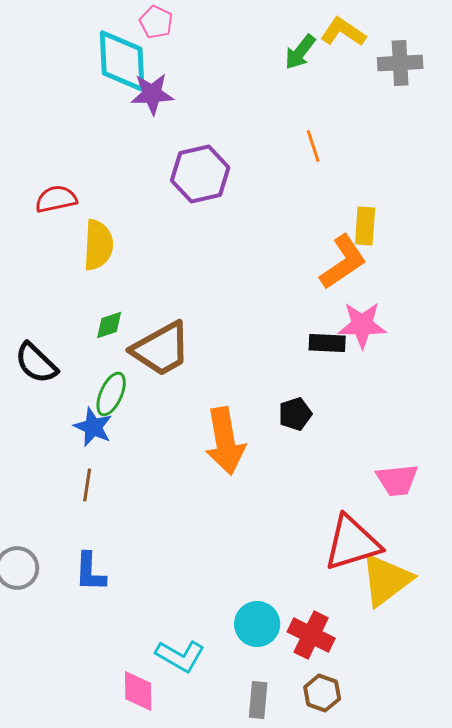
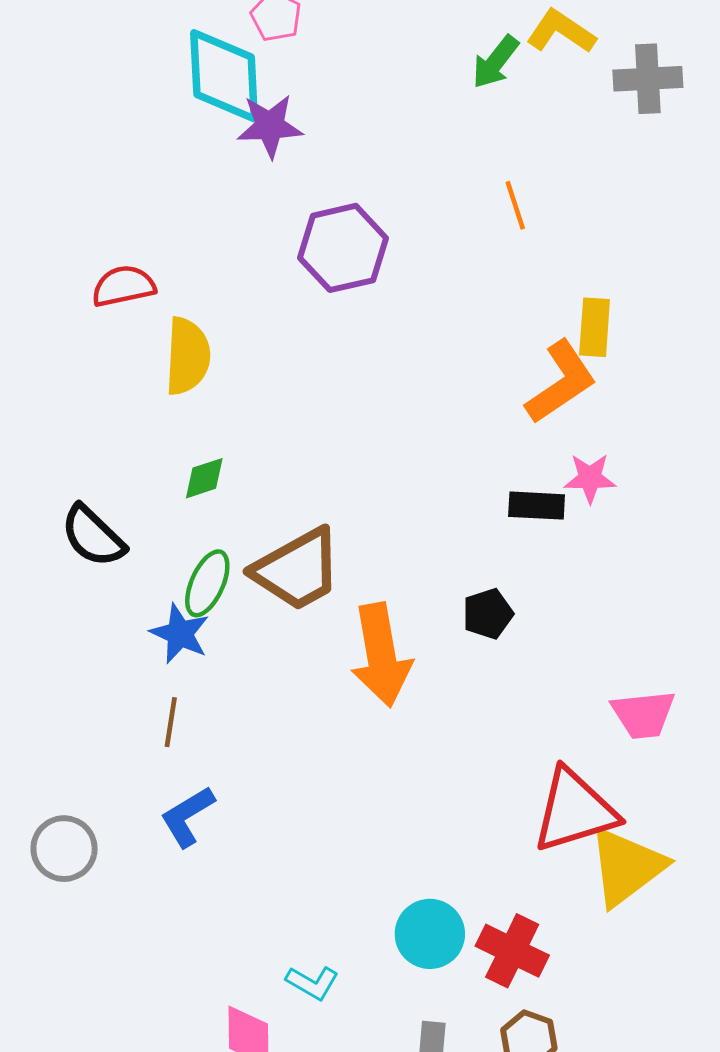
pink star: (362, 325) -> (590, 478), size x0.7
brown trapezoid: (161, 349) -> (297, 570), moved
blue L-shape: (90, 572) -> (187, 817), moved, turned 57
cyan L-shape: (180, 656) -> (312, 983), size x0.7

